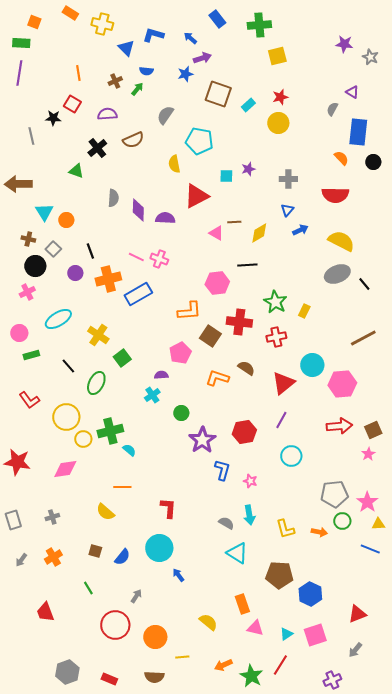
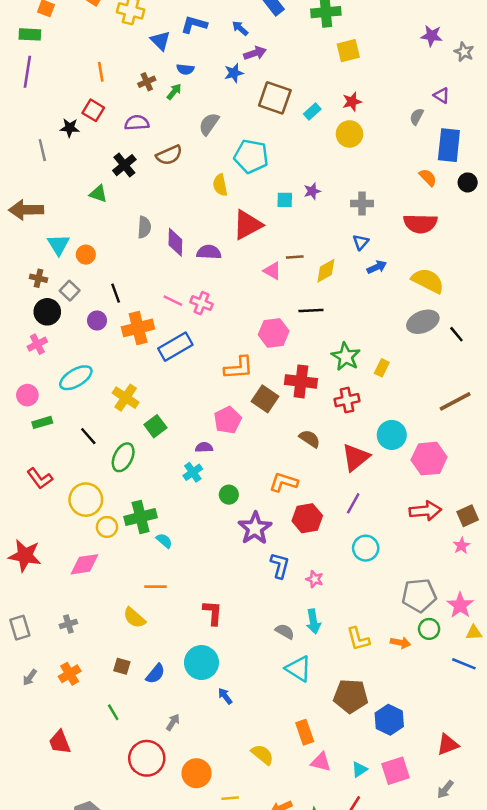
orange L-shape: (217, 378) -> (284, 482), moved

